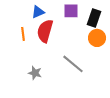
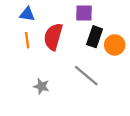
blue triangle: (38, 12) -> (27, 14), moved, turned 32
black rectangle: (94, 18) -> (95, 37), moved

